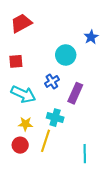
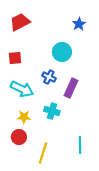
blue star: (91, 37) -> (79, 24), moved
blue cross: (52, 81) -> (49, 77), turned -32
yellow line: (46, 141) -> (43, 153), moved

